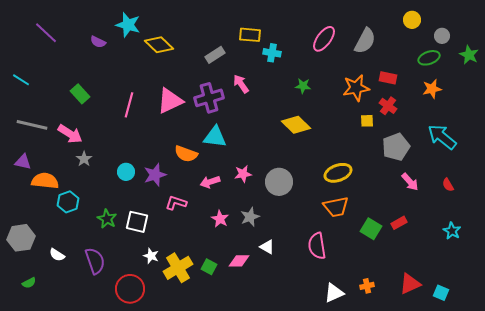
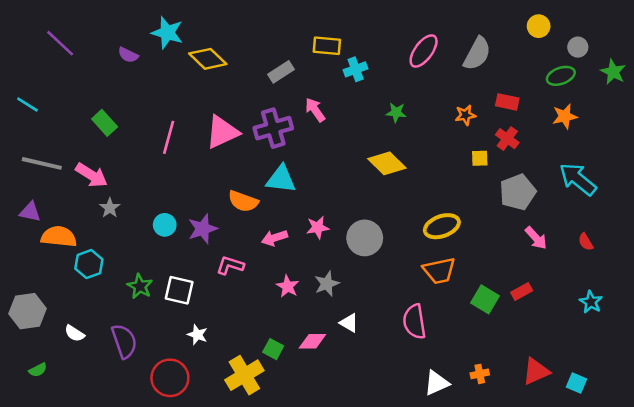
cyan cross: (272, 53) -> (356, 69), turned -30
orange star: (356, 88) -> (465, 115), size x0.6
yellow cross: (178, 268) -> (244, 375), moved

